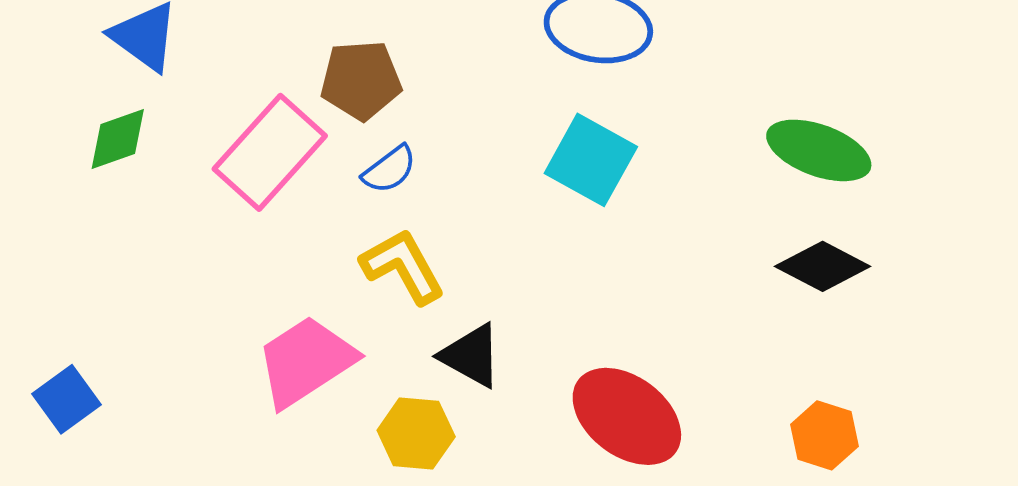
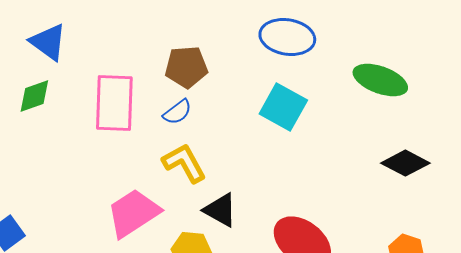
brown pentagon: (361, 80) -> (186, 67), moved
green ellipse: (819, 150) -> (380, 80), moved
pink rectangle: (270, 152) -> (114, 103), turned -40

